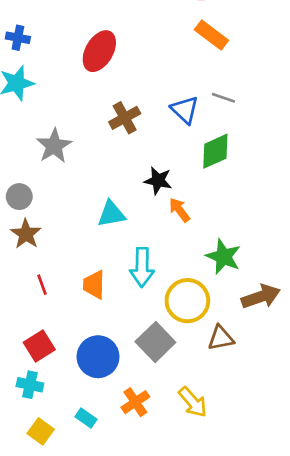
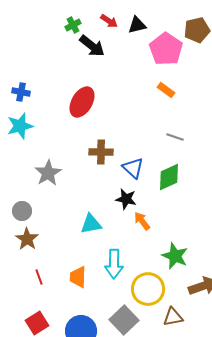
orange rectangle: (211, 35) -> (166, 90), size x0.7
blue triangle: (185, 110) -> (133, 168), moved
brown cross: (125, 118) -> (101, 152), turned 30

